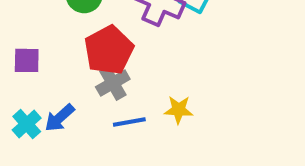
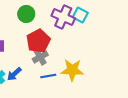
yellow star: (179, 110) -> (72, 70), size x1.6

